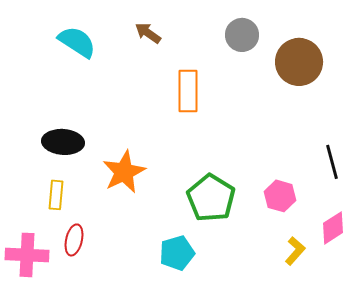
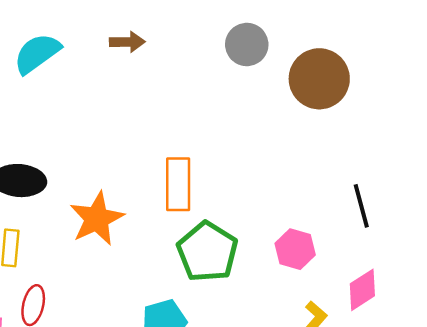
brown arrow: (148, 33) -> (127, 42), turned 144
cyan semicircle: (77, 42) -> (37, 53), turned -69
orange rectangle: (188, 91) -> (178, 184), moved

